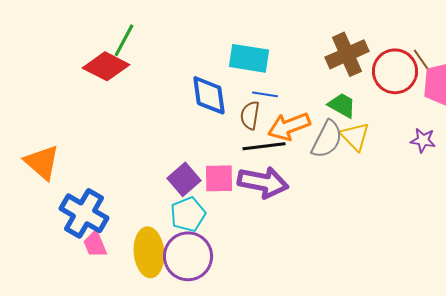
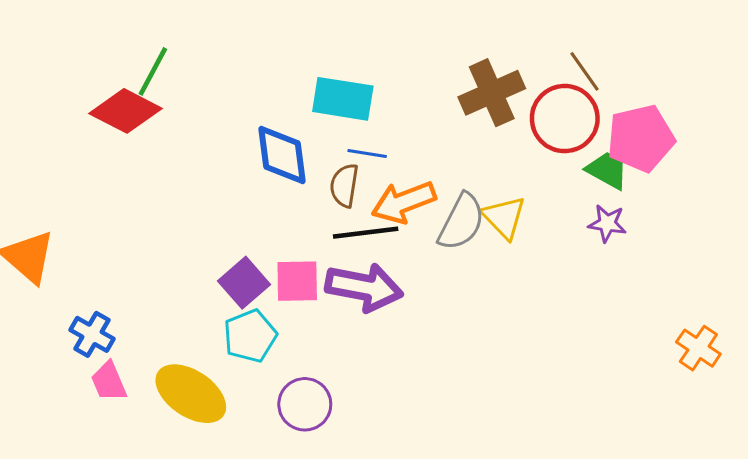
brown line: (423, 62) -> (584, 71), moved
green trapezoid: (342, 105) -> (607, 170), moved
blue cross: (84, 213) -> (92, 334), size x0.6
yellow ellipse: (149, 252) -> (191, 394), turned -51
purple circle: (188, 256) -> (305, 404), moved, size x0.7

